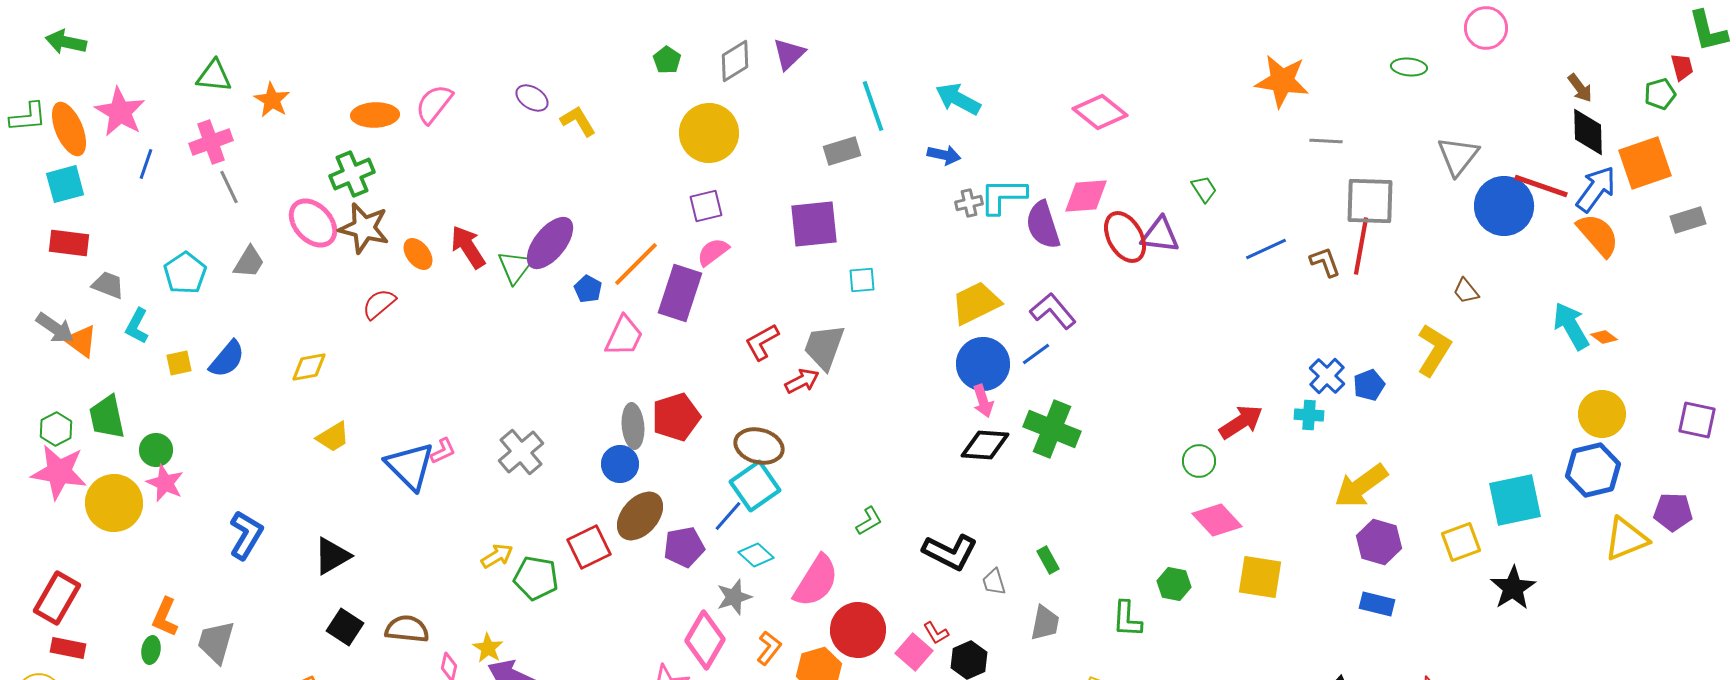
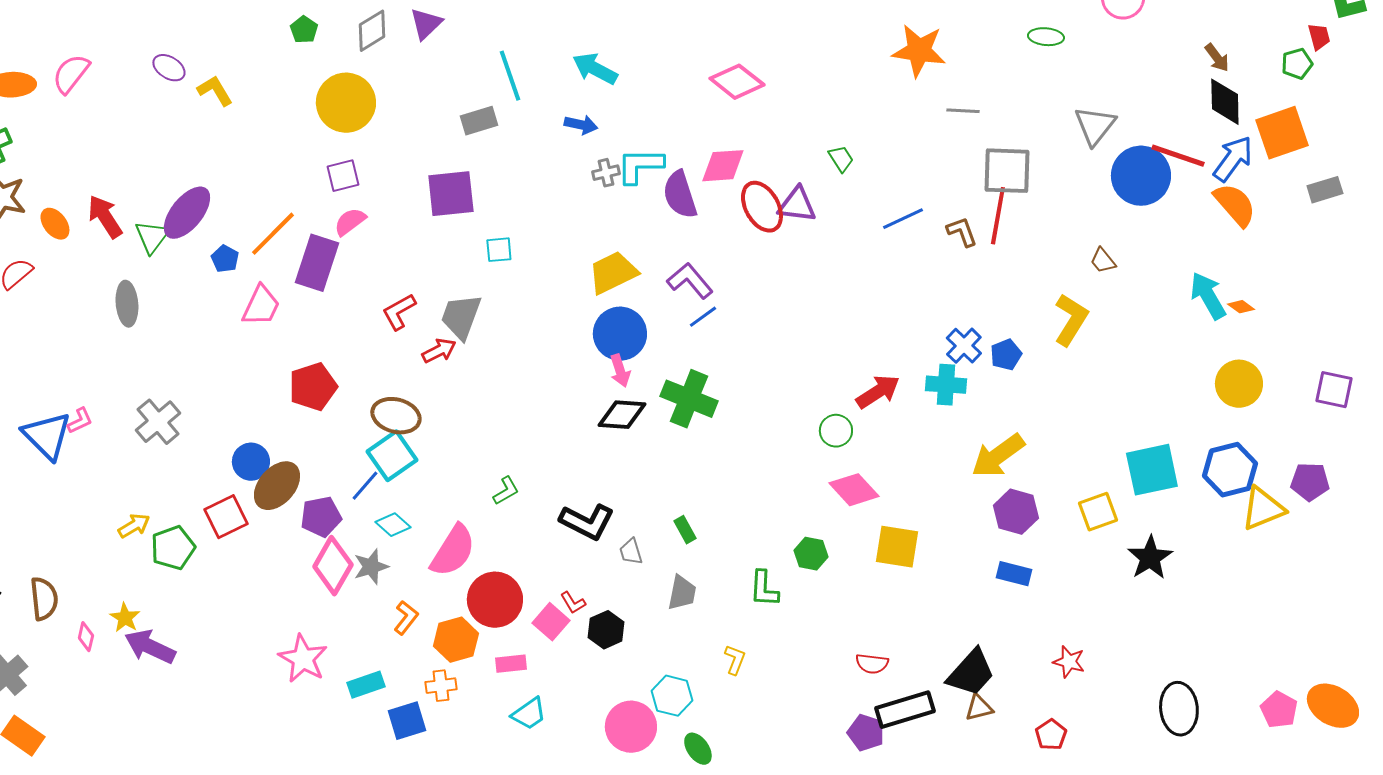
blue line: (1036, 354) -> (703, 317), moved
cyan cross: (1309, 415) -> (946, 385), size x1.4
gray ellipse: (633, 426) -> (127, 304), moved
blue circle: (620, 464) -> (251, 462), moved
blue hexagon: (1593, 470) -> (1230, 470), moved
green pentagon: (536, 578) -> (173, 548), turned -30
brown semicircle: (407, 629) -> (44, 599), turned 78
pink diamond: (705, 640) -> (333, 566), moved

